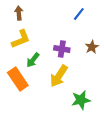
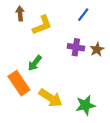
yellow L-shape: (21, 39) -> (42, 25), moved
purple cross: (62, 49) -> (76, 47), moved
yellow arrow: (59, 76) -> (51, 98), moved, turned -90

